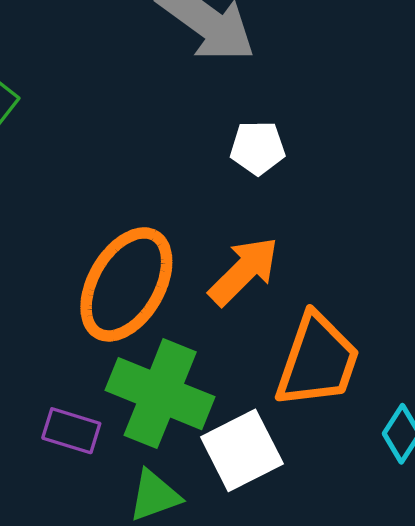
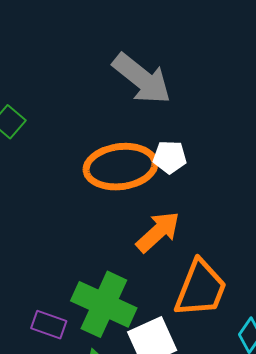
orange ellipse: (126, 284) -> (121, 167), moved, turned 50

